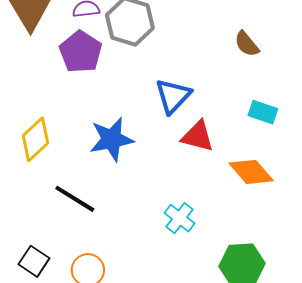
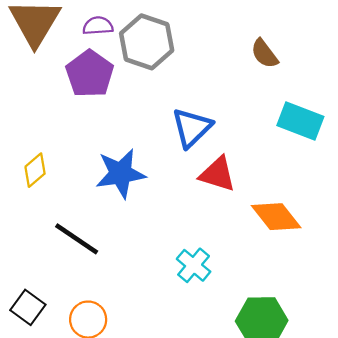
brown semicircle: (247, 44) -> (264, 54), moved
cyan rectangle: (263, 112) -> (300, 121), moved, size x1.4
yellow diamond: (36, 139) -> (35, 170), size x0.7

